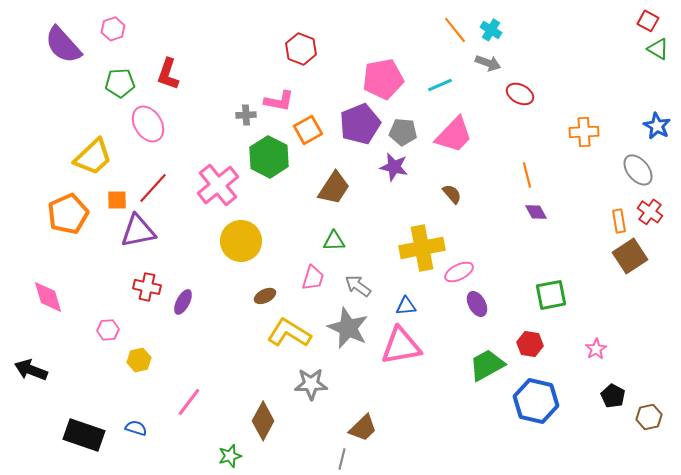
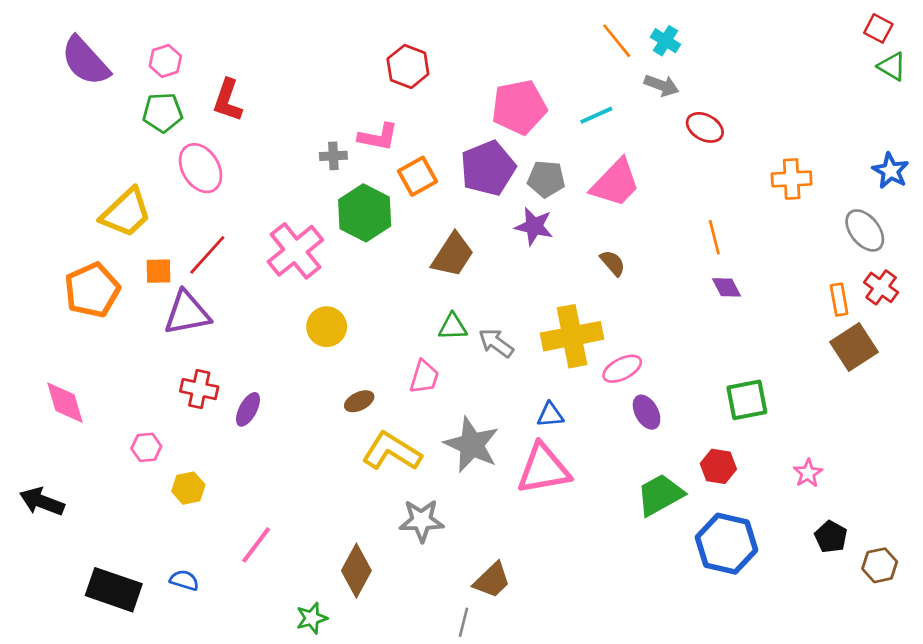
pink hexagon: (113, 29) -> (165, 61), moved
yellow circle: (241, 241) -> (327, 327), size x0.7
gray arrow: (358, 286) -> (496, 343), moved

